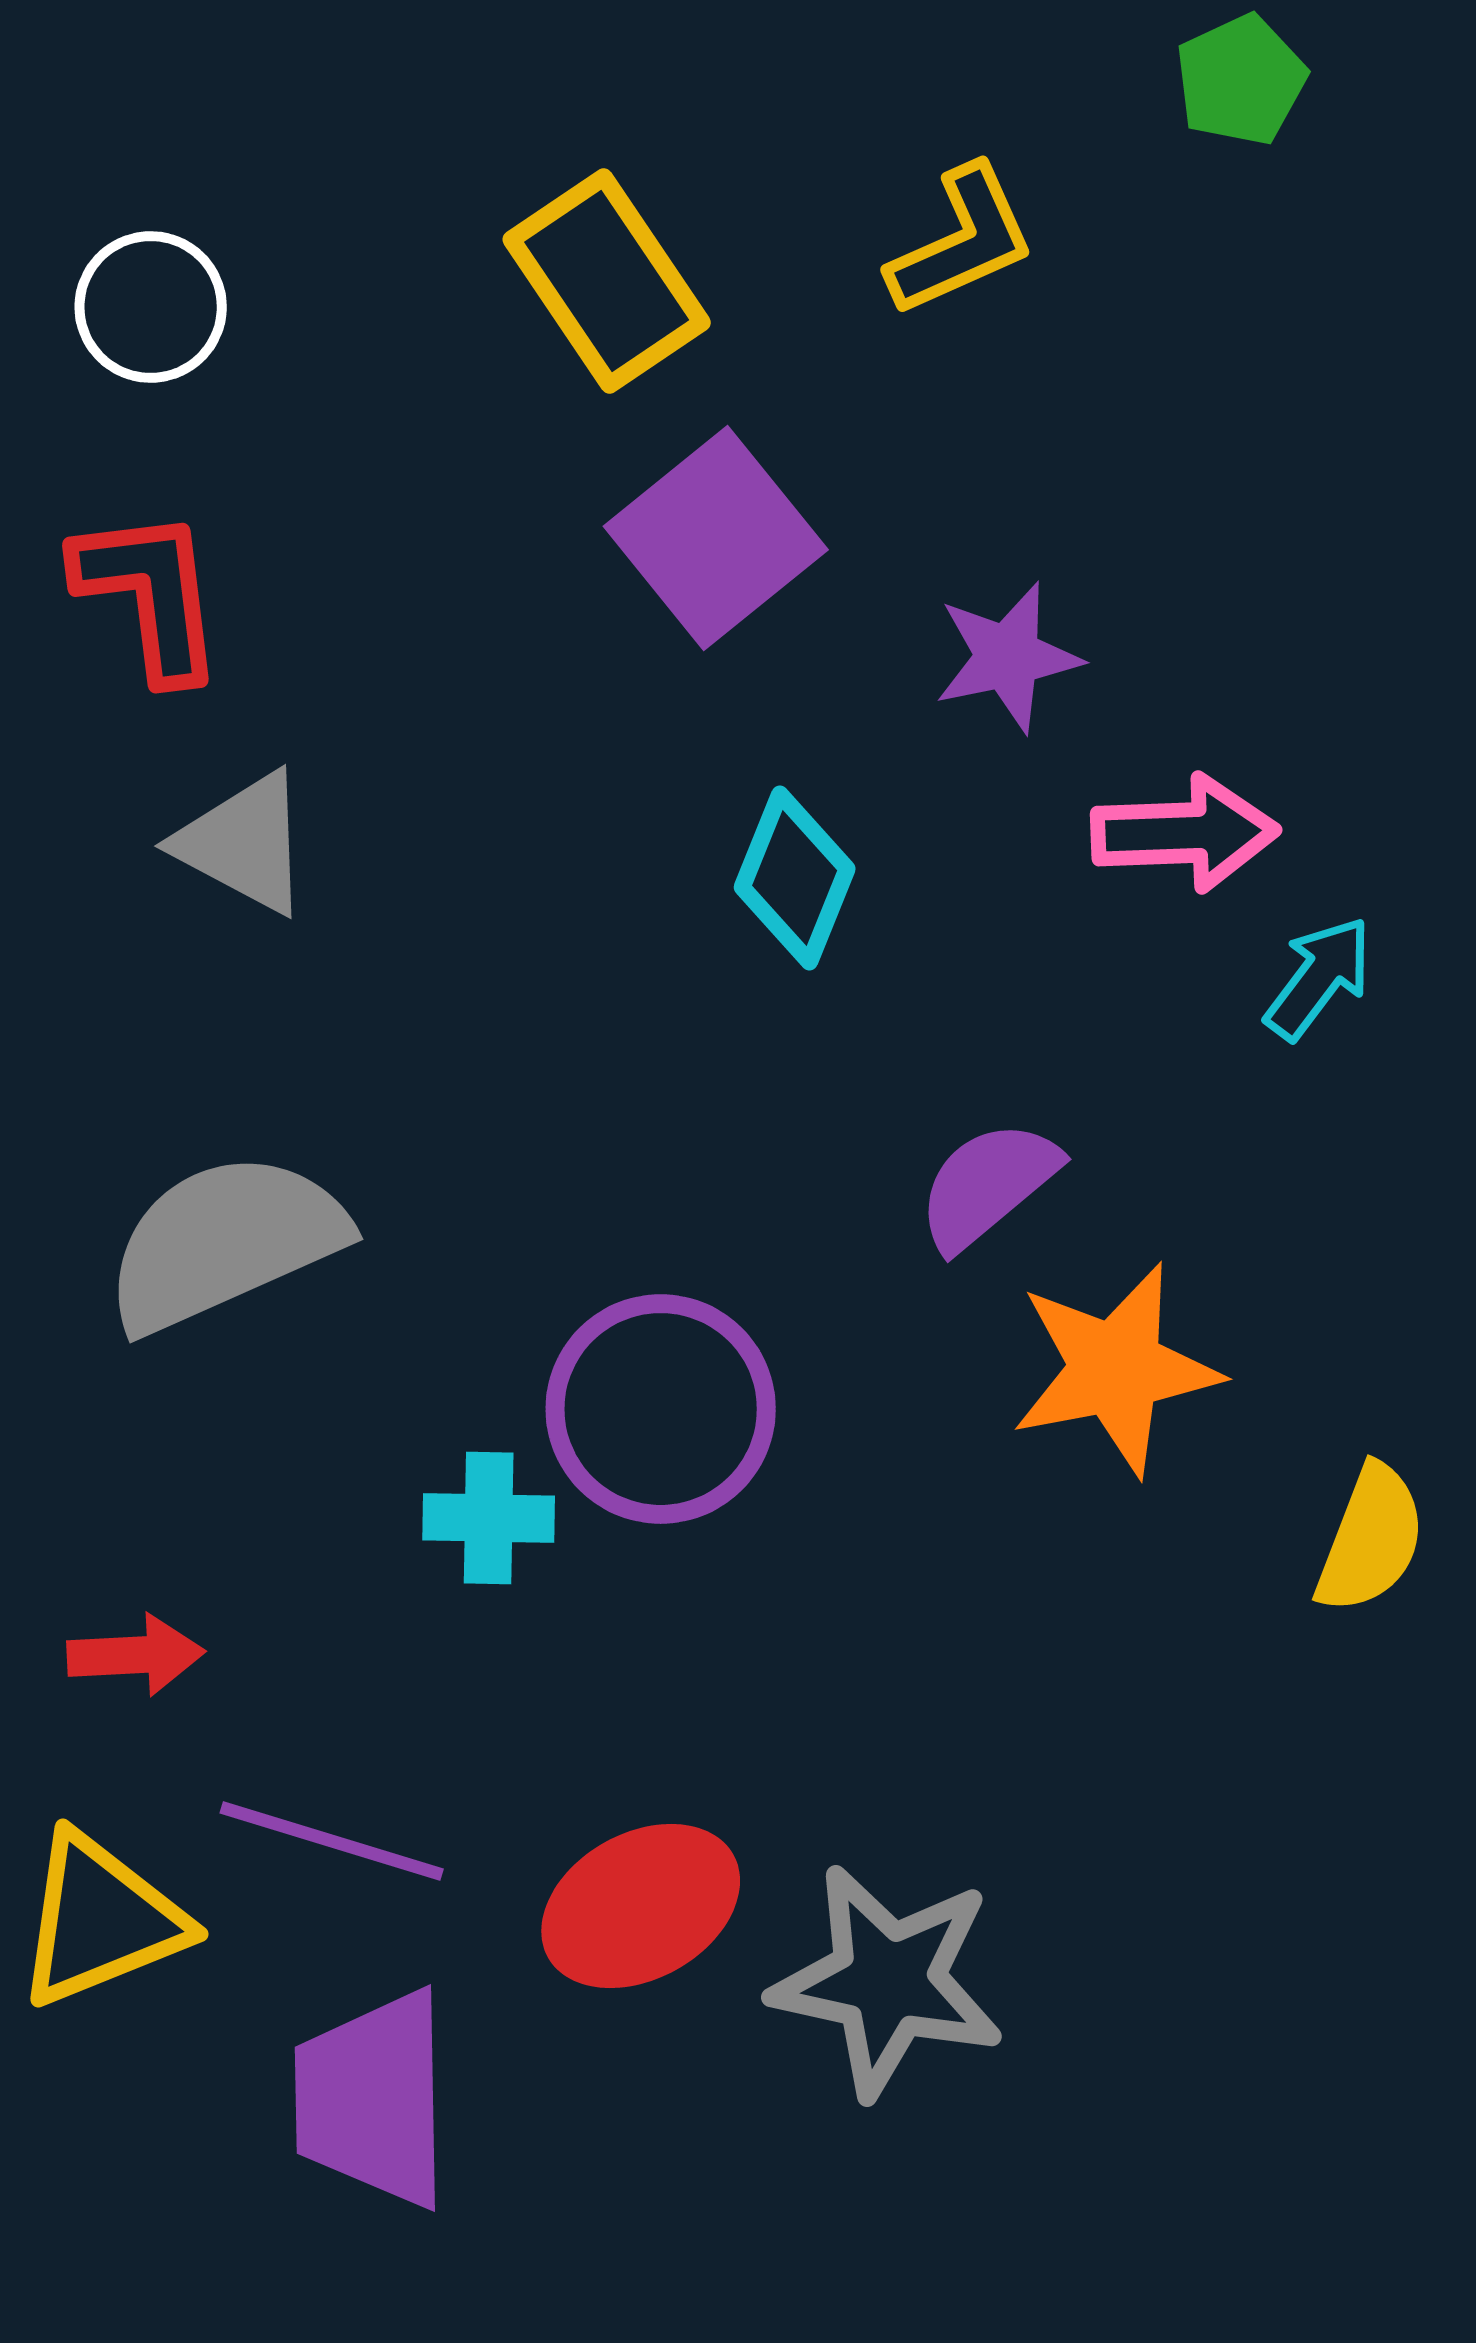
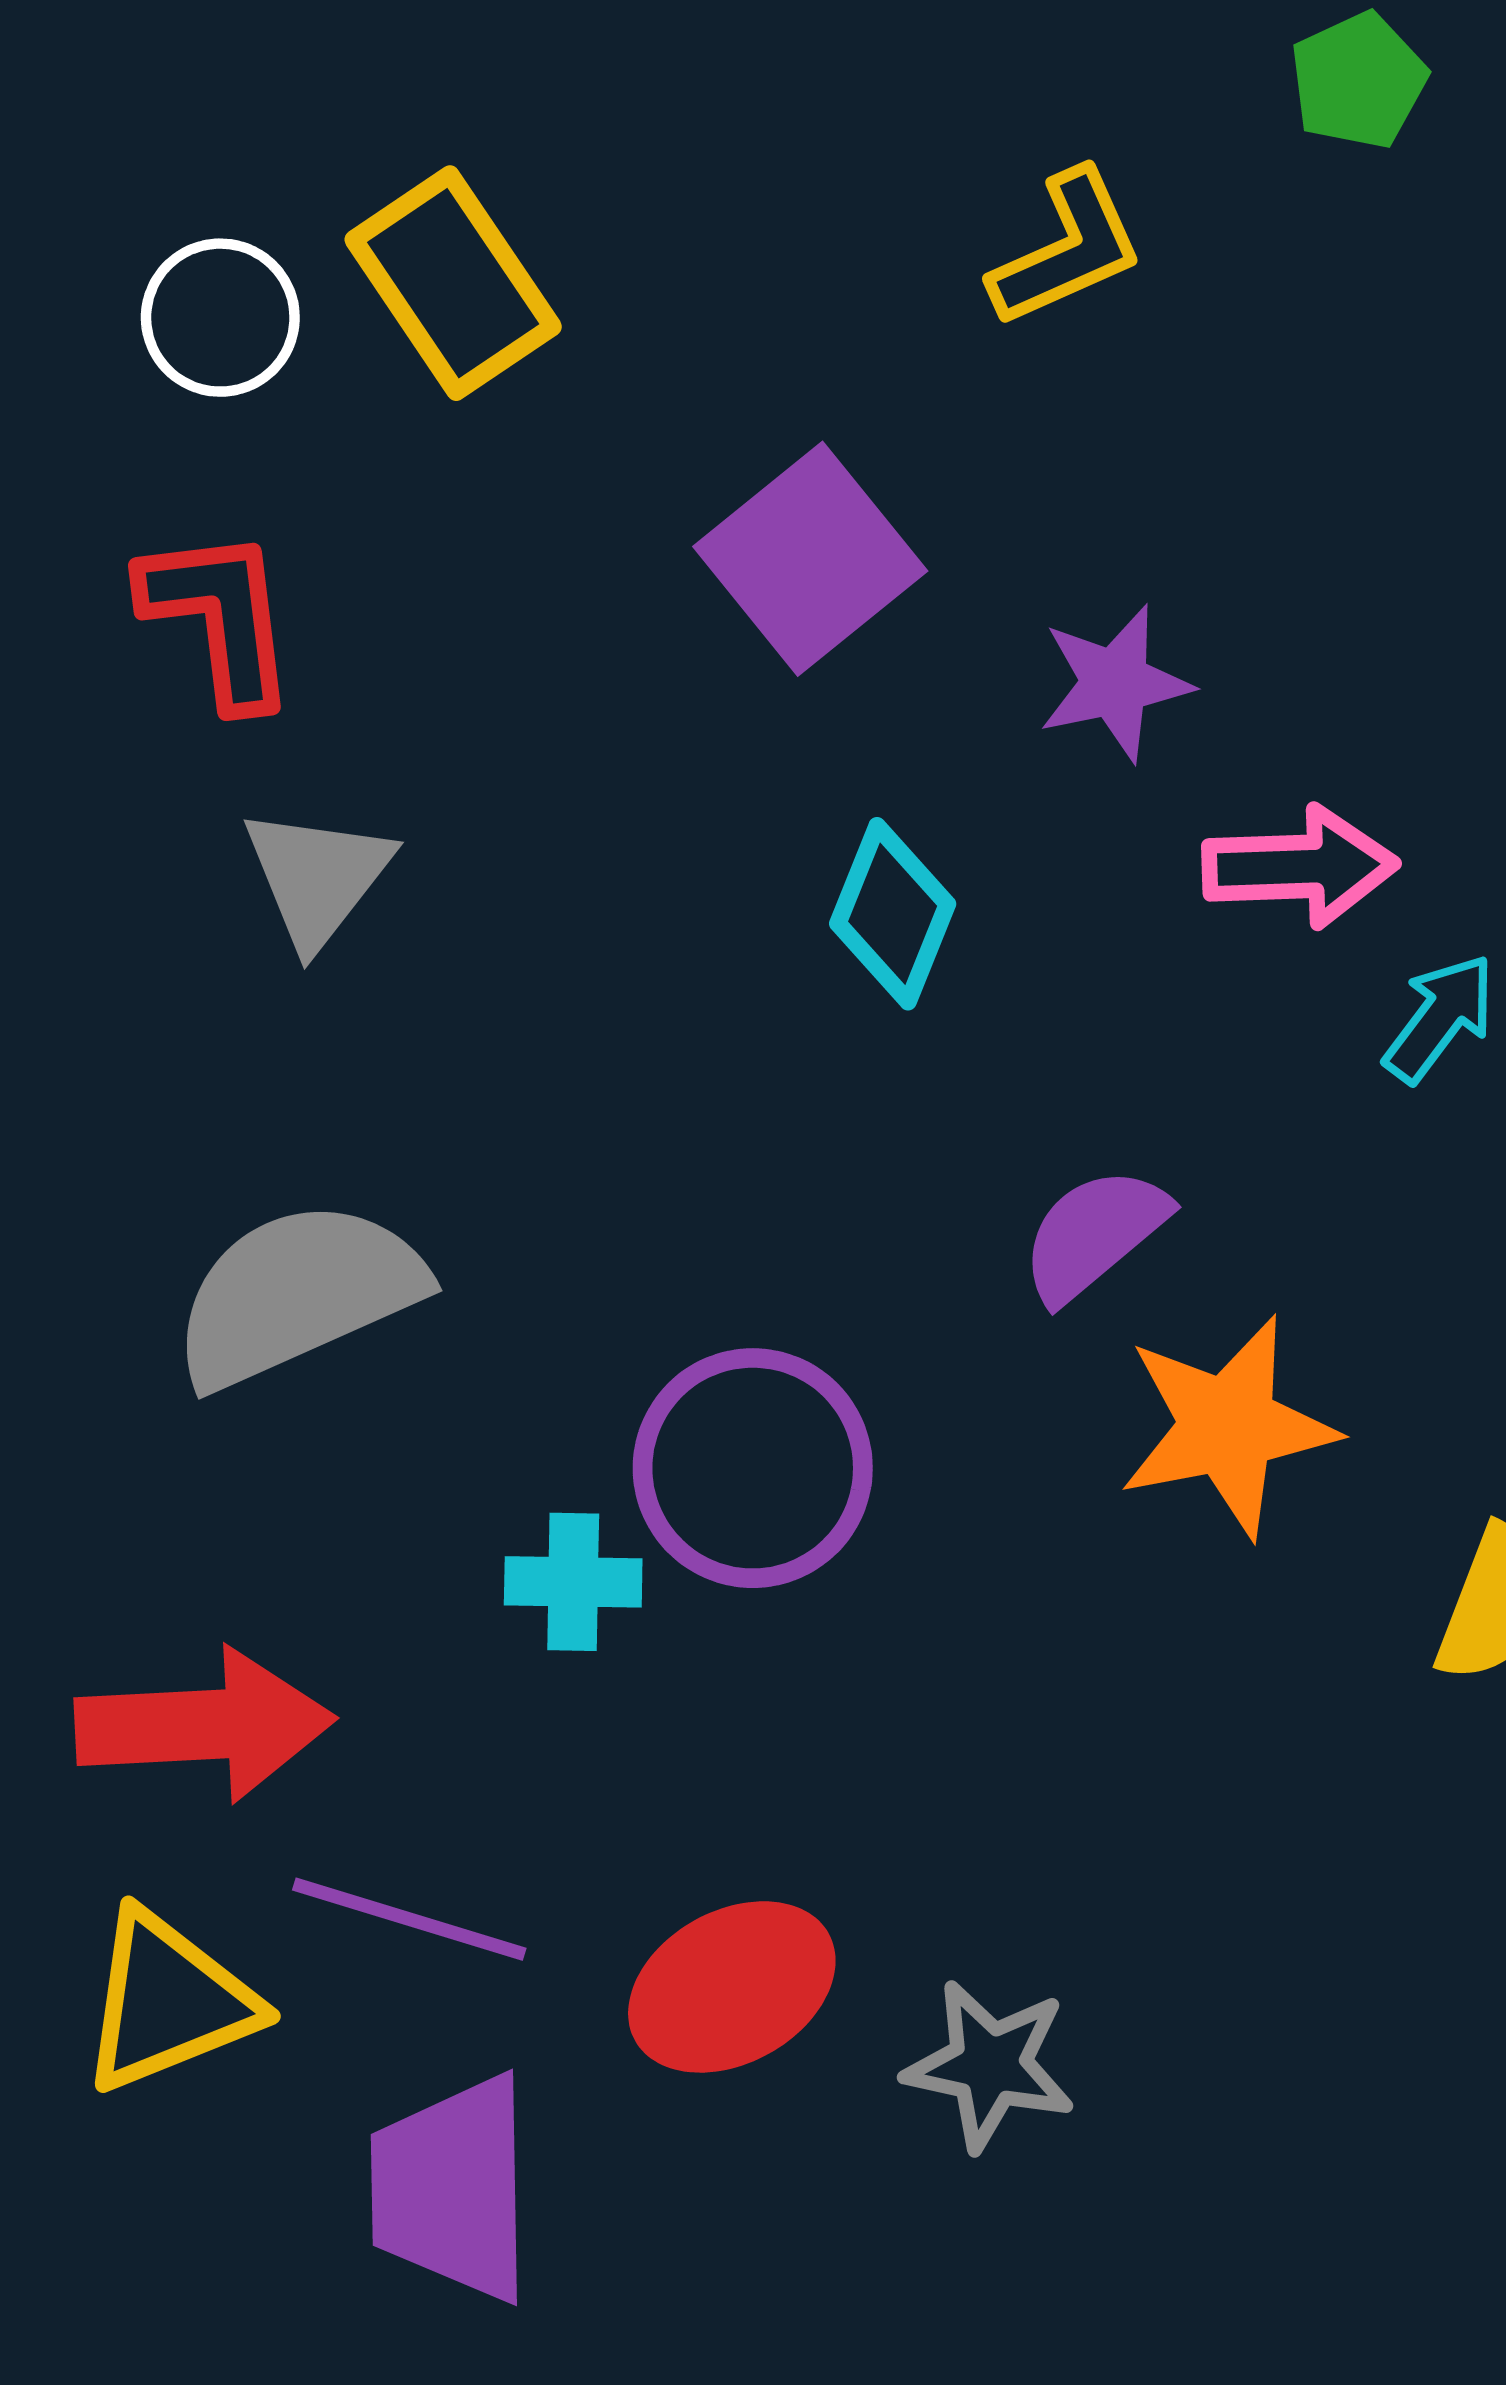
yellow rectangle: (607, 281) -> (453, 283), moved
gray triangle: (244, 843) -> (317, 877), turned 40
red arrow: (136, 1655) -> (205, 1725), size x1.8
gray star: (888, 1981) -> (990, 2065), size x0.7

